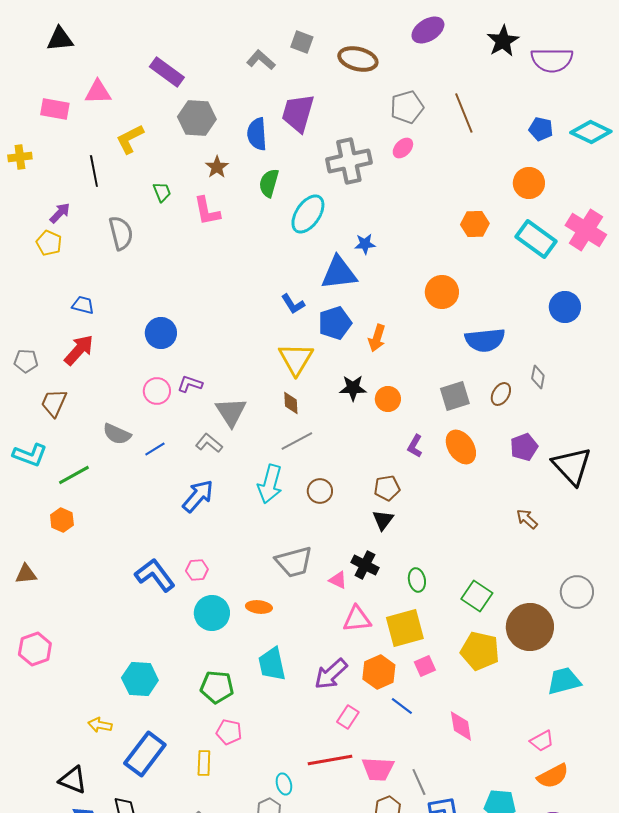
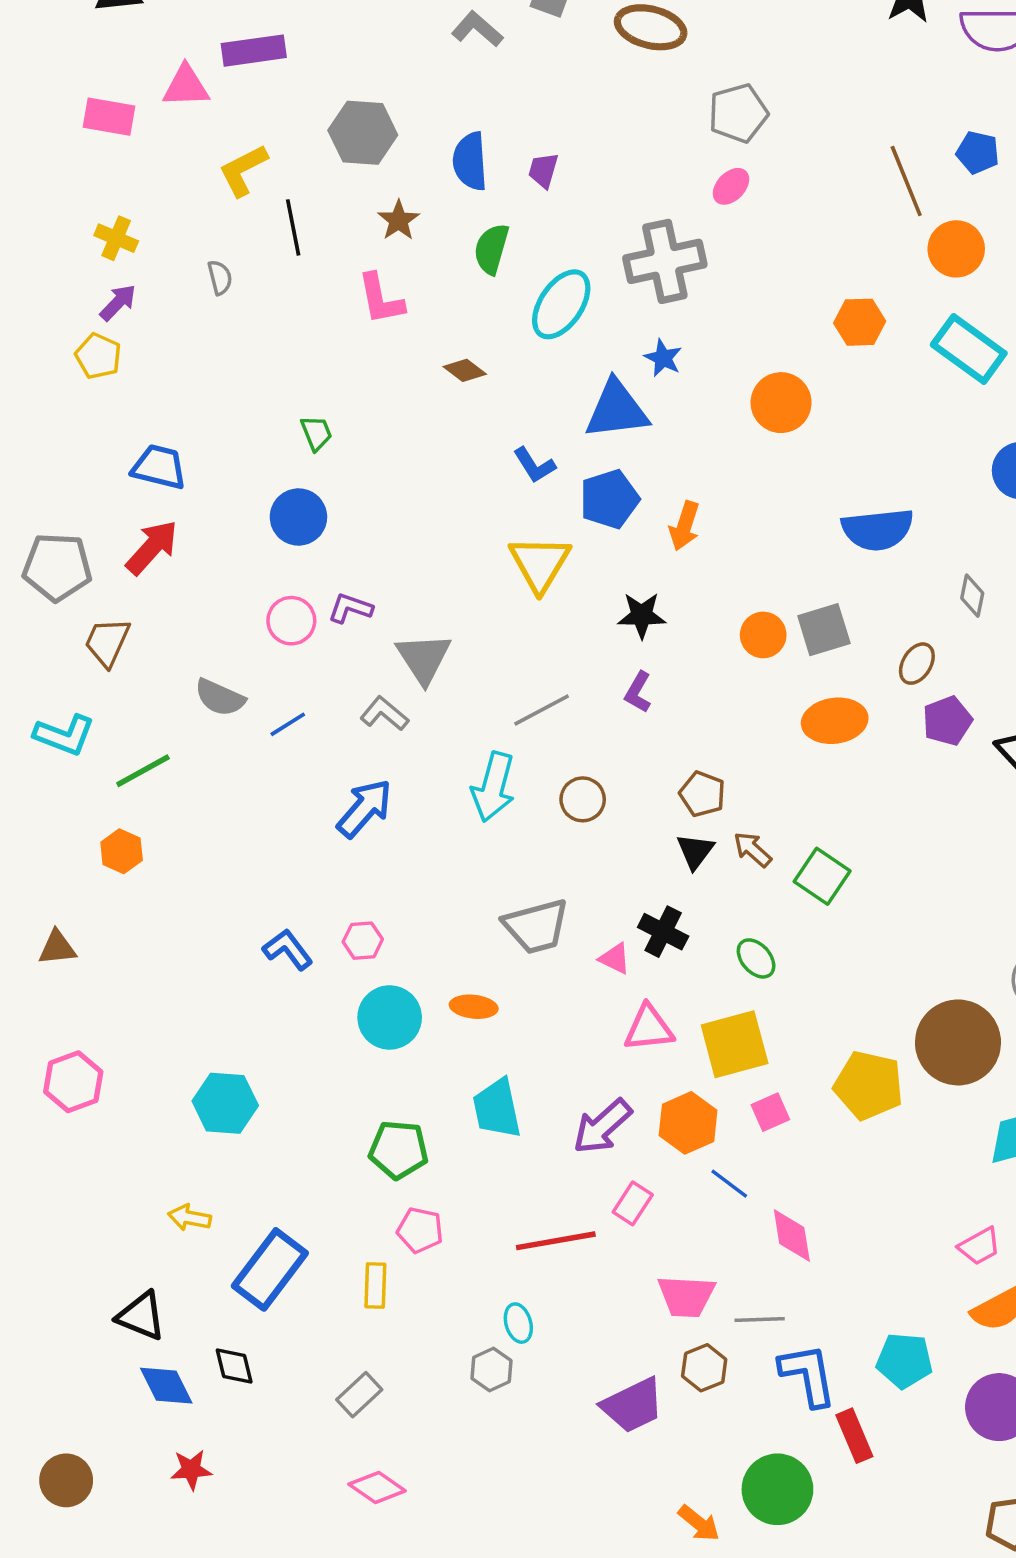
purple rectangle: (167, 72) -> (254, 51), moved, turned -44
purple trapezoid: (298, 113) -> (543, 170), moved, size x0.5
brown line: (464, 113) -> (906, 181), moved
yellow cross: (20, 157) -> (116, 238), moved, turned 30
gray cross: (349, 161) -> (665, 261), moved
black line: (94, 171) -> (293, 227), moved
green trapezoid: (162, 192) -> (316, 433), moved
gray semicircle: (121, 233) -> (220, 278), moved, size x0.6
blue star: (365, 244) -> (663, 358), turned 30
orange circle: (442, 292) -> (781, 403), moved
blue trapezoid: (83, 305) -> (159, 467), size x1.4
gray pentagon: (26, 361) -> (57, 567), size x1.6
brown ellipse: (501, 394) -> (917, 664), moved
orange circle: (388, 399) -> (763, 635), moved
brown diamond: (291, 403) -> (465, 370), moved, turned -50
purple L-shape: (415, 446) -> (638, 692), moved
orange ellipse: (461, 447) -> (835, 721), turned -64
brown pentagon: (387, 488) -> (702, 794), turned 30
brown arrow: (527, 519) -> (752, 849), moved
blue L-shape: (155, 575) -> (288, 950), size x0.7
green ellipse: (417, 580) -> (756, 958), turned -30
green square: (477, 596) -> (822, 876), moved
cyan hexagon: (140, 679) -> (225, 1103), moved
pink diamond: (461, 726) -> (792, 1235), moved
red line: (330, 760) -> (556, 1241), moved
gray line: (419, 782) -> (760, 1319), turned -68

